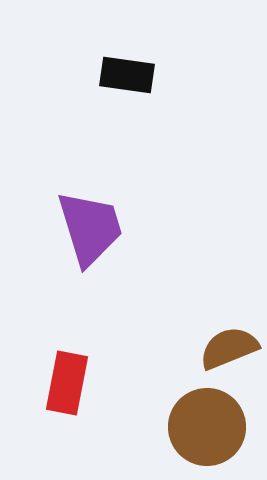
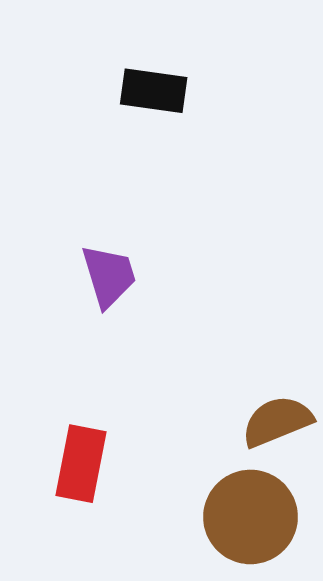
purple trapezoid: (90, 228) -> (109, 276), size x0.7

